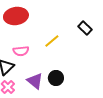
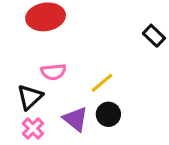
yellow line: (52, 41) -> (102, 83), moved

